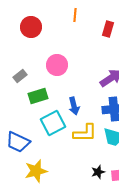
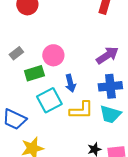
pink circle: (57, 65) -> (53, 55), moved

